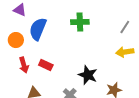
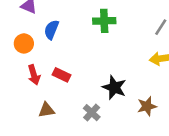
blue semicircle: (38, 29) -> (51, 30), size x0.7

